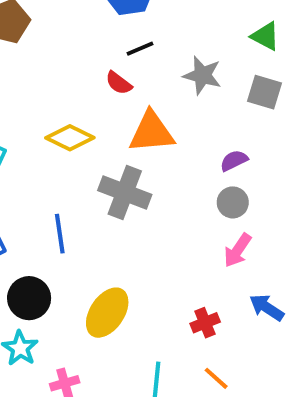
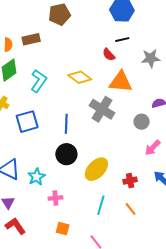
gray star: (202, 75) -> (151, 58), turned -30
gray circle: (233, 202) -> (142, 122), moved
black circle: (29, 298) -> (66, 154), moved
yellow ellipse: (107, 313) -> (96, 169), moved

